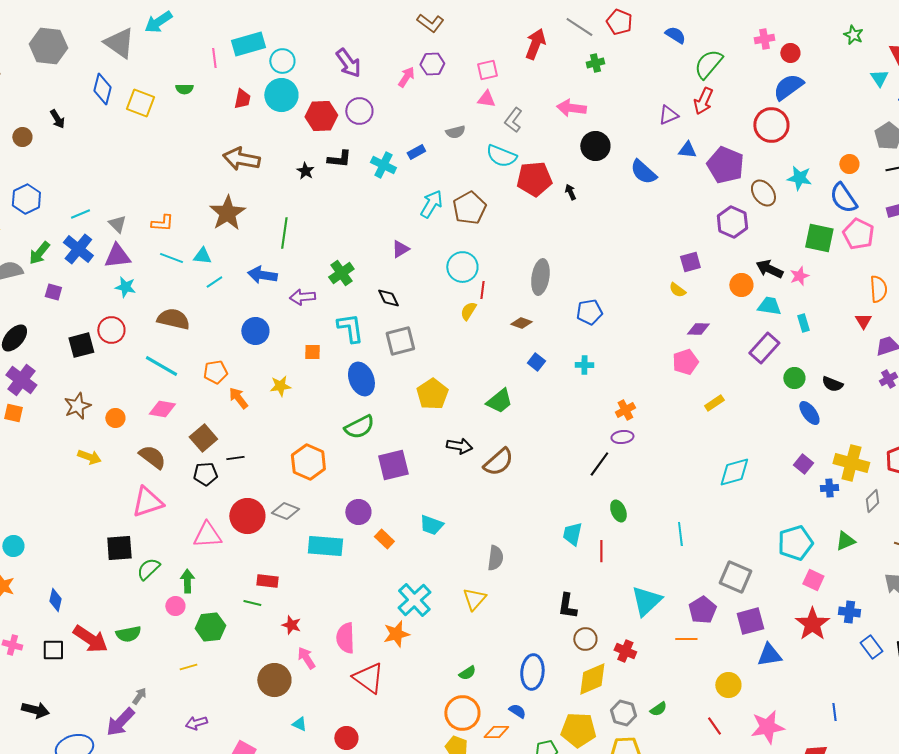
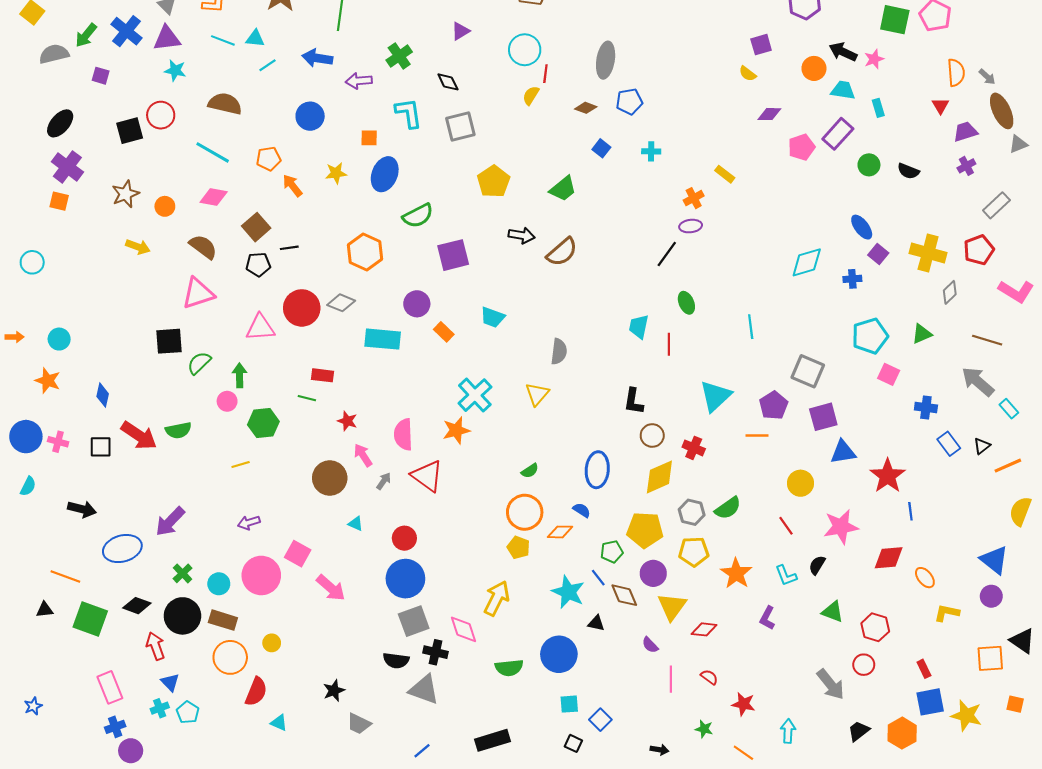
blue pentagon: (589, 312) -> (629, 102), moved
pink pentagon: (685, 362) -> (802, 147), moved
blue ellipse: (361, 379) -> (385, 174), moved, turned 44
yellow rectangle: (714, 403) -> (725, 174), moved, turned 72
blue ellipse: (809, 413) -> (862, 227), moved
blue cross: (829, 488) -> (852, 279), moved
red star: (812, 624) -> (888, 476), moved
gray arrow: (139, 696) -> (384, 481), moved
green semicircle: (658, 709) -> (728, 508), size x1.5

